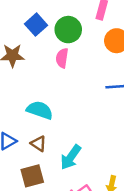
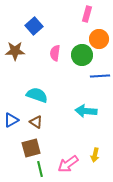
green circle: (68, 30) -> (82, 55), moved
cyan arrow: (71, 157) -> (86, 111), moved, turned 60

